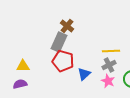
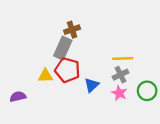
brown cross: (67, 26) -> (72, 30), turned 32
yellow triangle: (23, 66) -> (45, 76), moved

